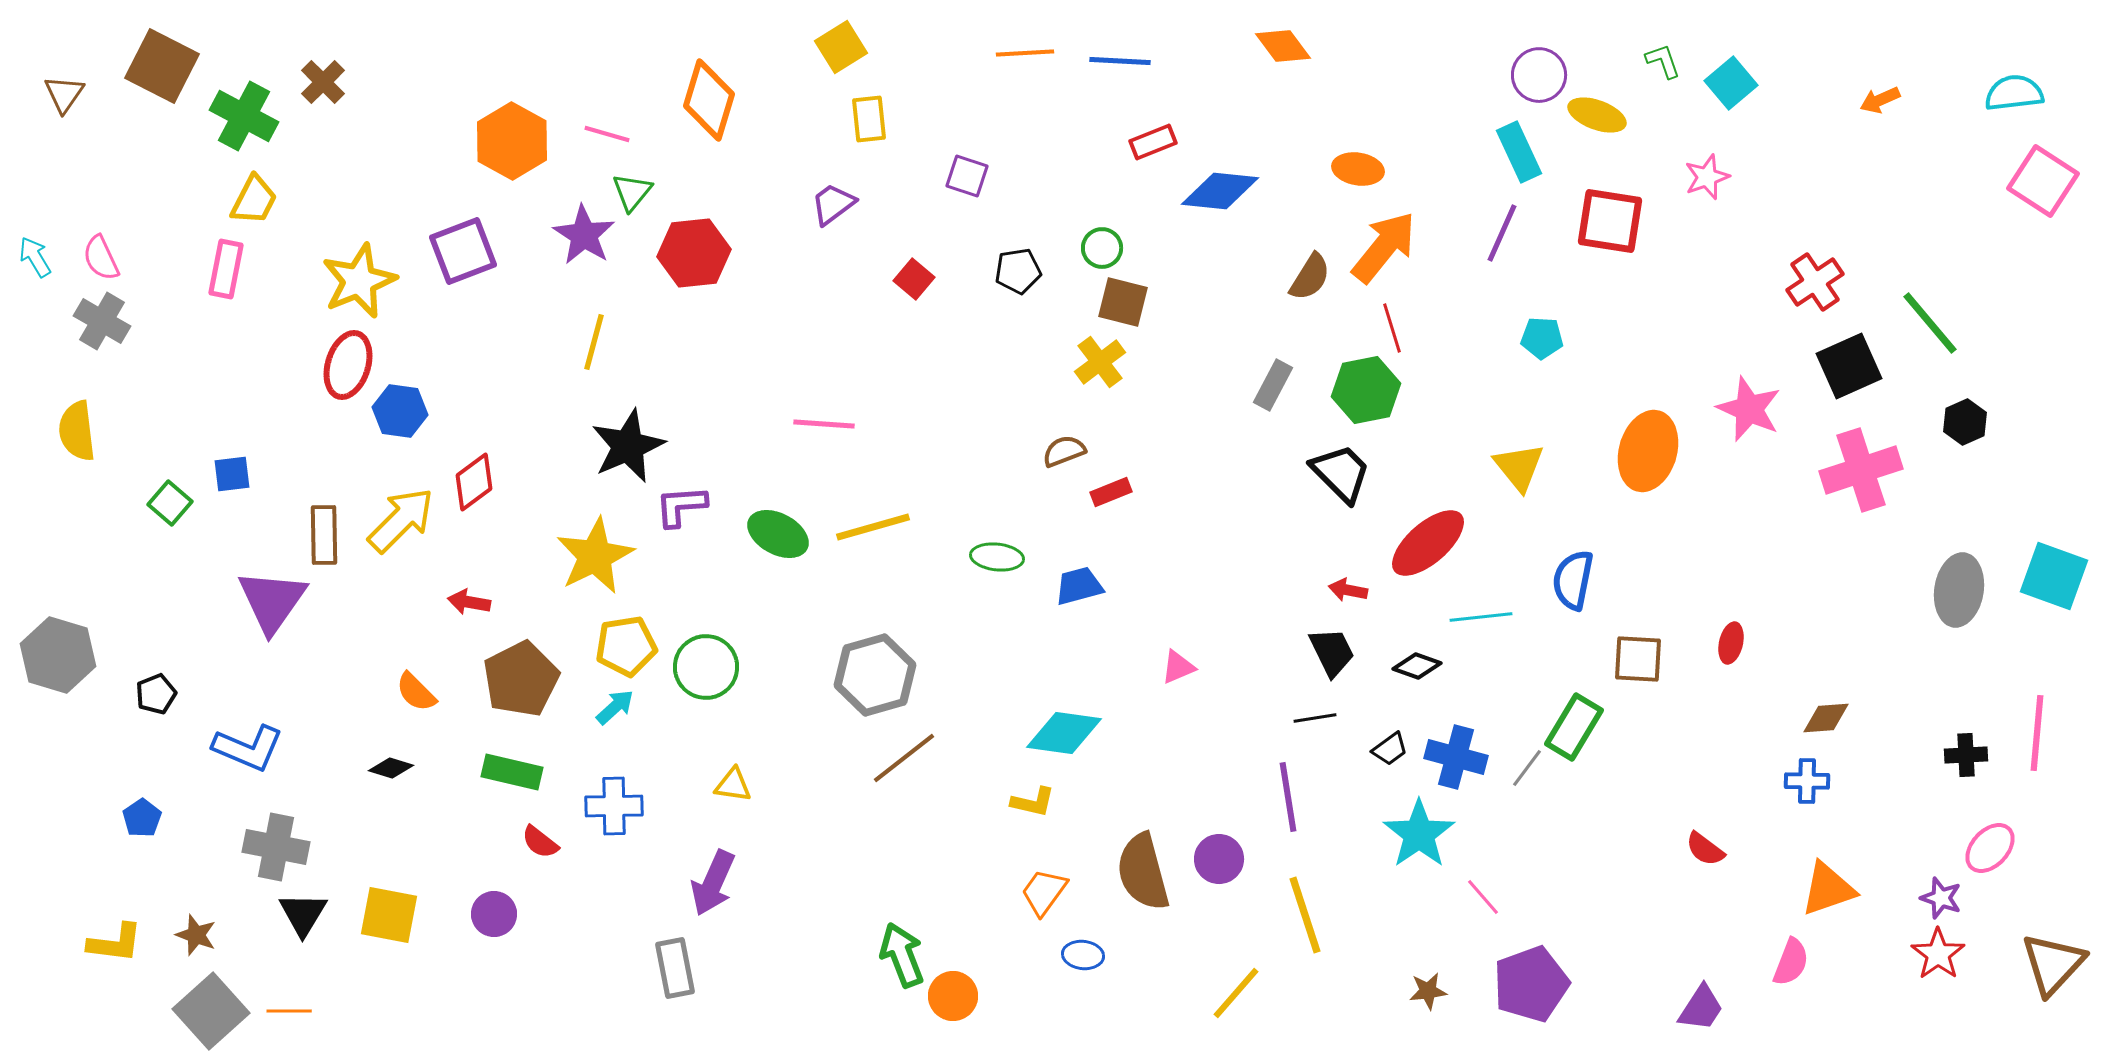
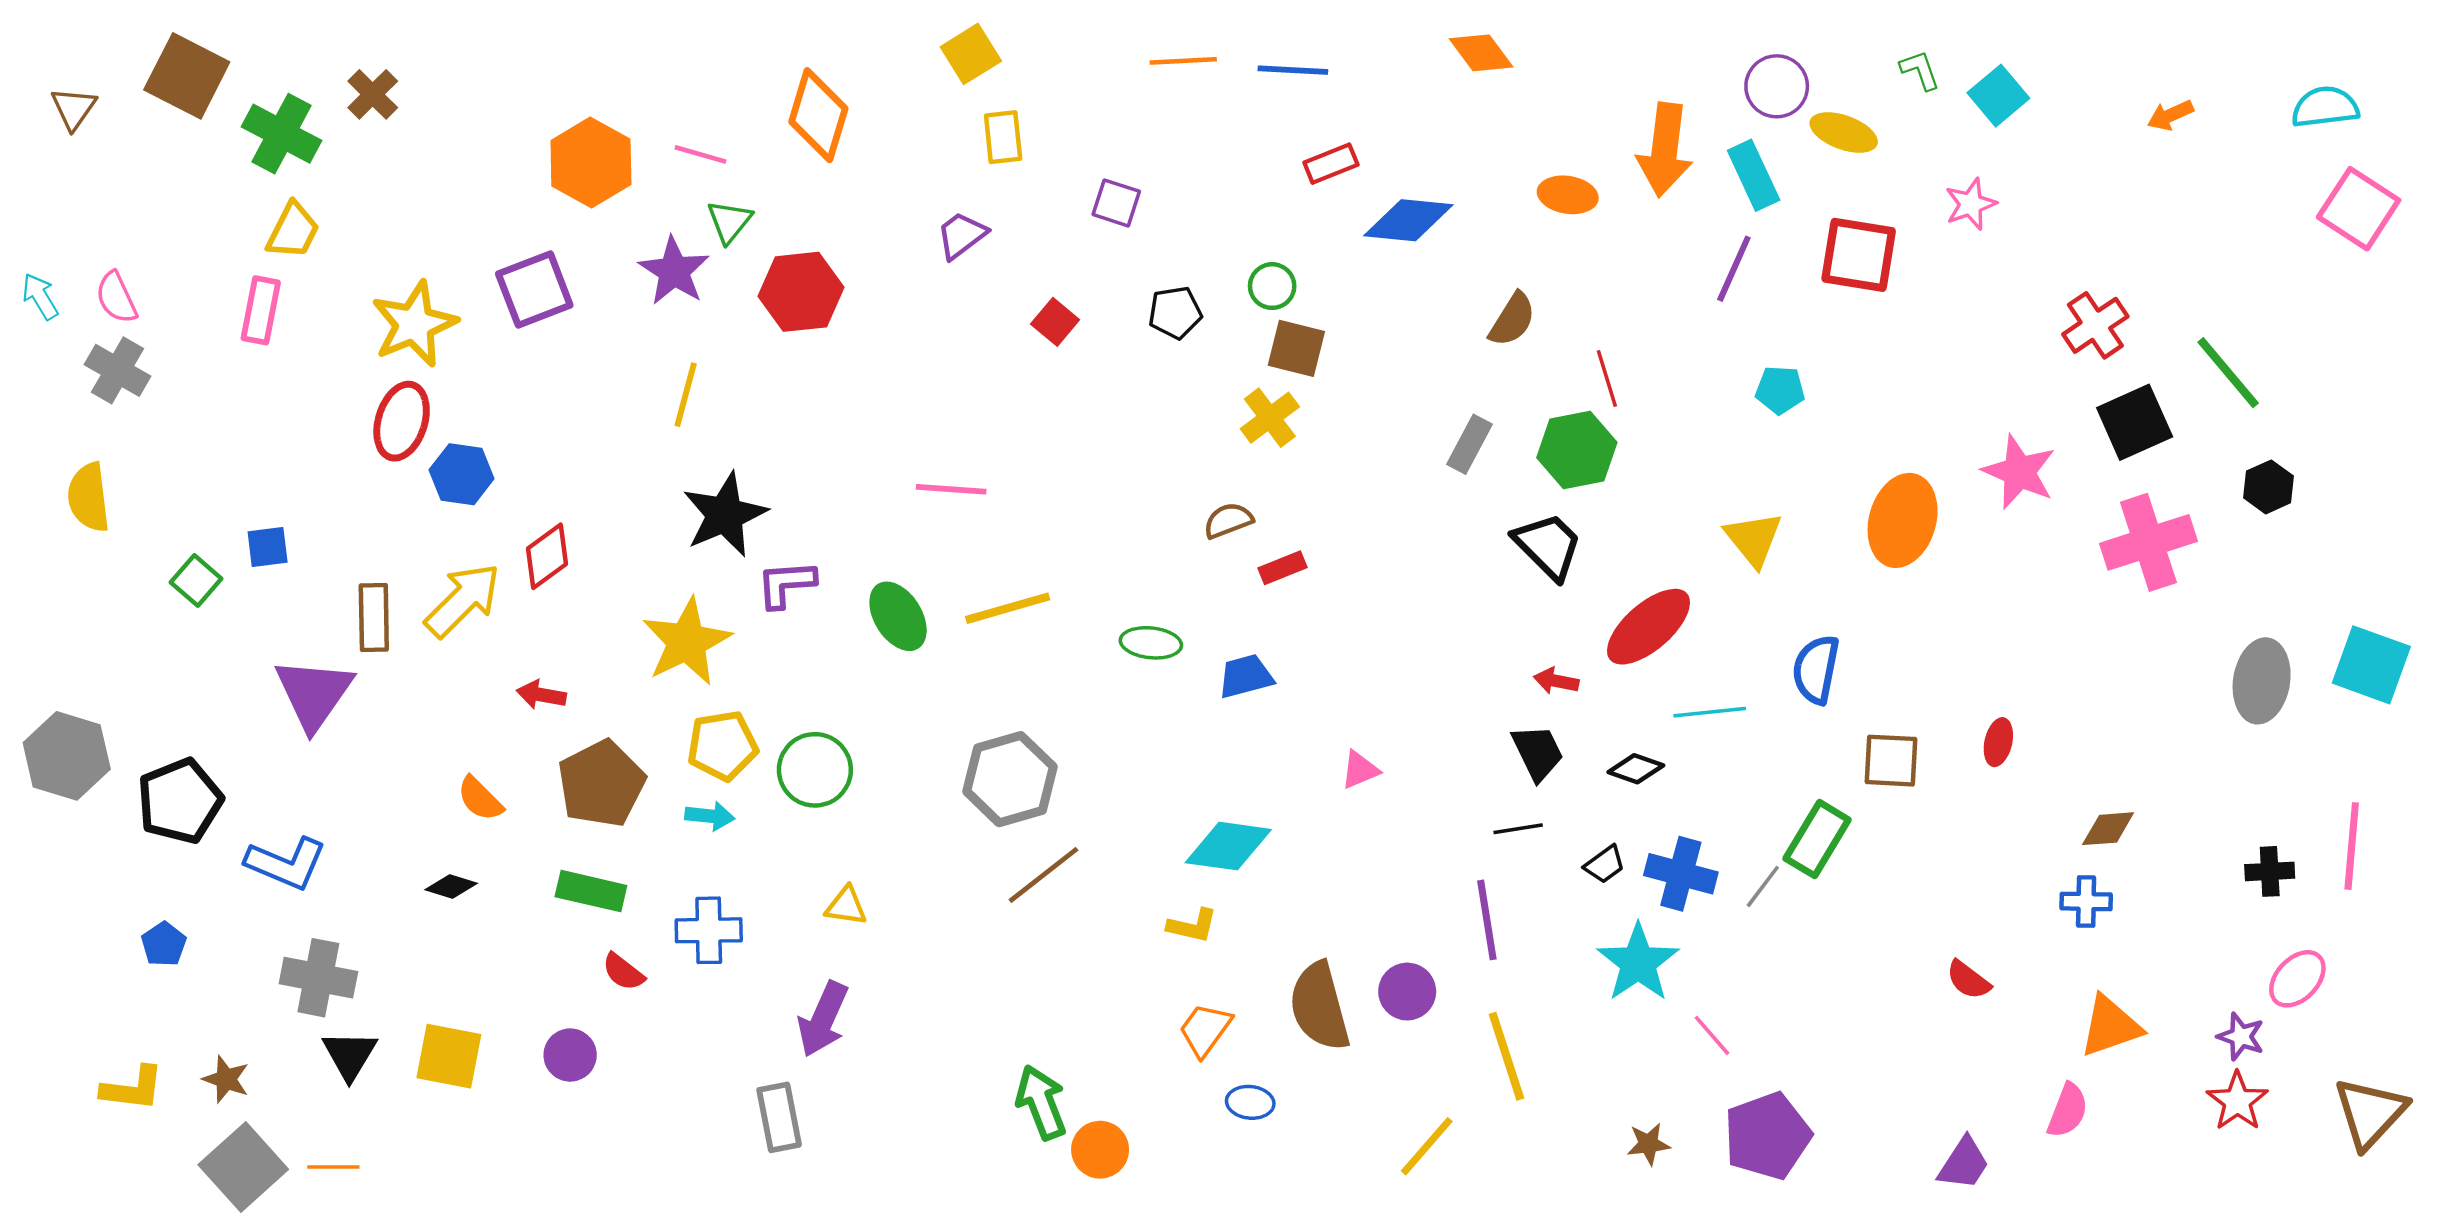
orange arrow: (1384, 247) -> (1665, 150), moved, turned 148
green ellipse: (778, 534) -> (898, 616), turned 30
black pentagon: (156, 694) -> (180, 801), size x1.8
cyan arrow: (615, 707) -> (710, 816), turned 48

